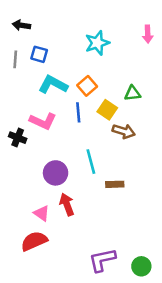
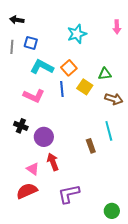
brown arrow: (124, 131) -> (114, 99), moved
black cross: (18, 138) -> (21, 126), moved
cyan line: (91, 162) -> (109, 131), moved
brown rectangle: (115, 184) -> (91, 146), turned 72
purple L-shape: (102, 260) -> (69, 194), moved

